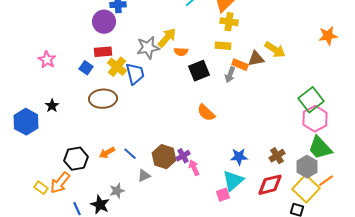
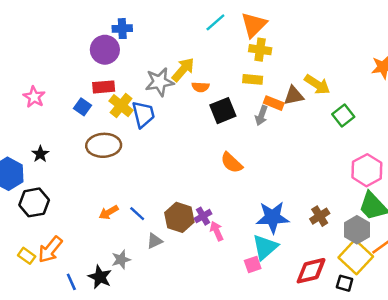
green square: (311, 100) -> (343, 116), moved, size x0.7
blue star: (239, 157) -> (273, 217), size x1.5
black hexagon: (76, 159) -> (34, 202), moved
red diamond: (270, 185) -> (311, 271), moved

